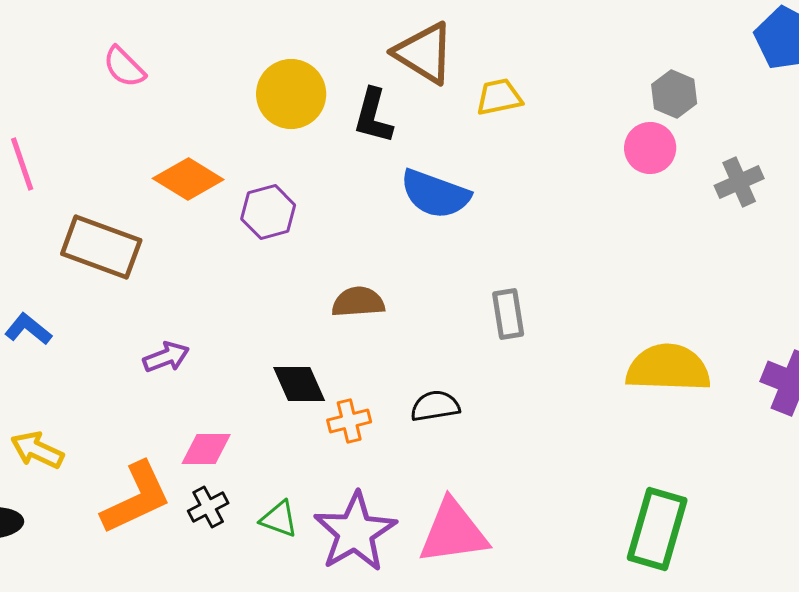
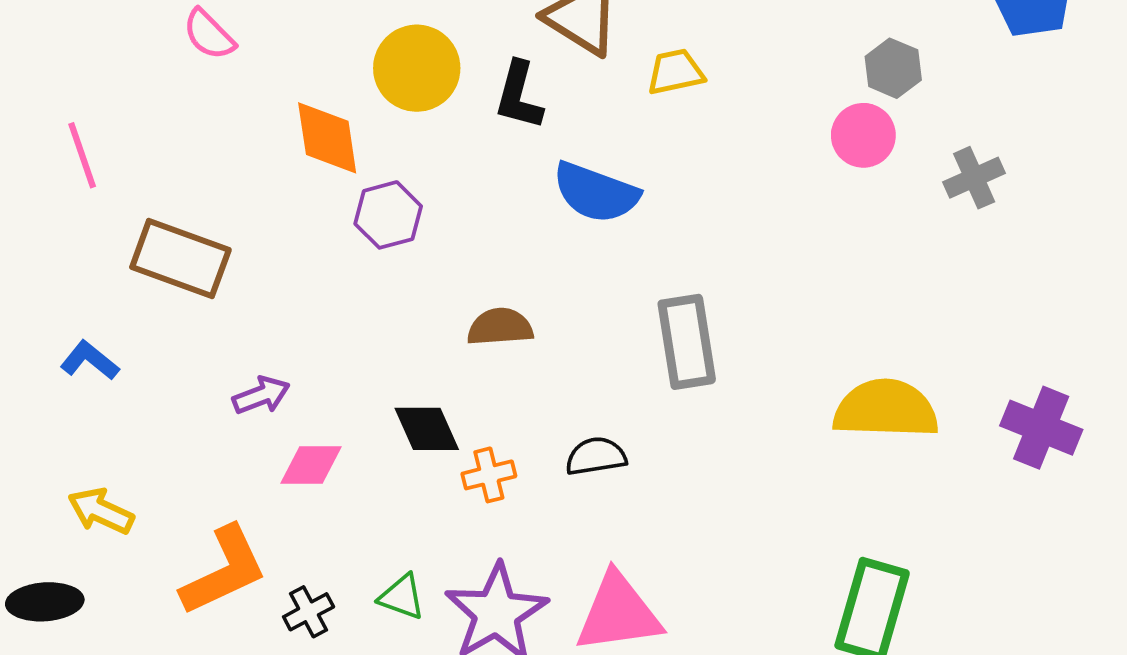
orange diamond: (188, 179) -> (327, 138), moved, turned 50
gray rectangle: (508, 314) -> (687, 342), size x1.5
pink diamond: (206, 449) -> (311, 465), moved
black cross: (208, 507) -> (309, 612), moved

